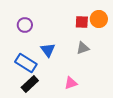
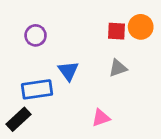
blue rectangle: (26, 63) -> (37, 89), turned -40
black rectangle: (30, 84) -> (18, 119), moved

